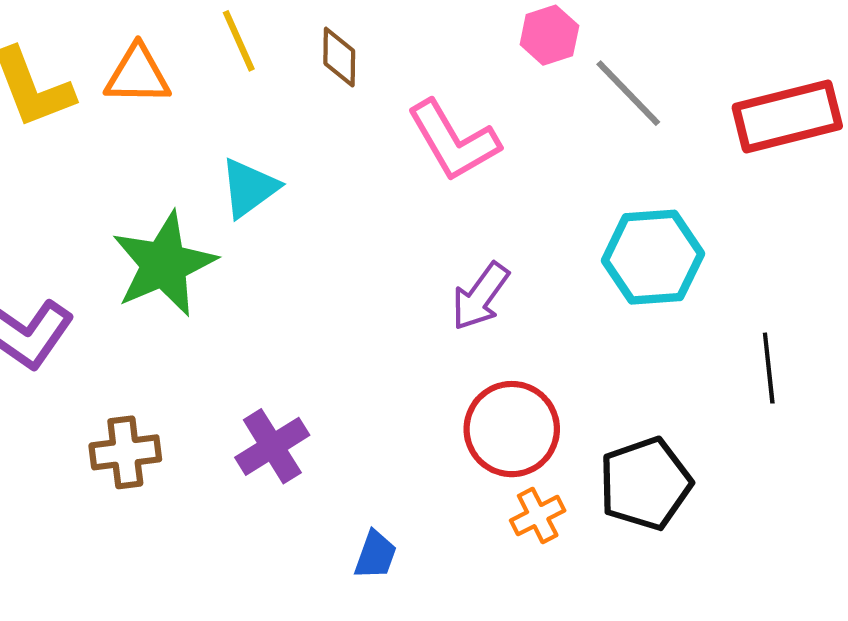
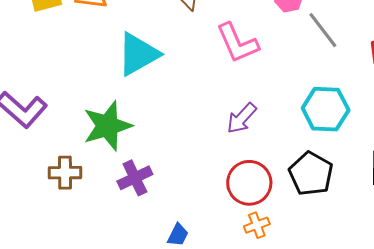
cyan triangle: (249, 188) -> (138, 54), size x1.5
green star: (164, 264) -> (107, 126), moved
black pentagon: (645, 484) -> (311, 174), moved, turned -30

